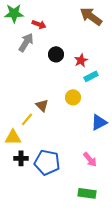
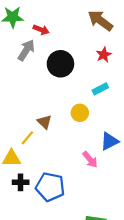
black circle: (56, 54) -> (60, 64), size x1.5
red star: (81, 60) -> (104, 55), moved
pink arrow: (90, 159) -> (90, 160), moved

